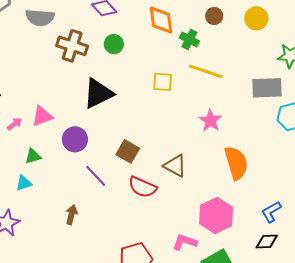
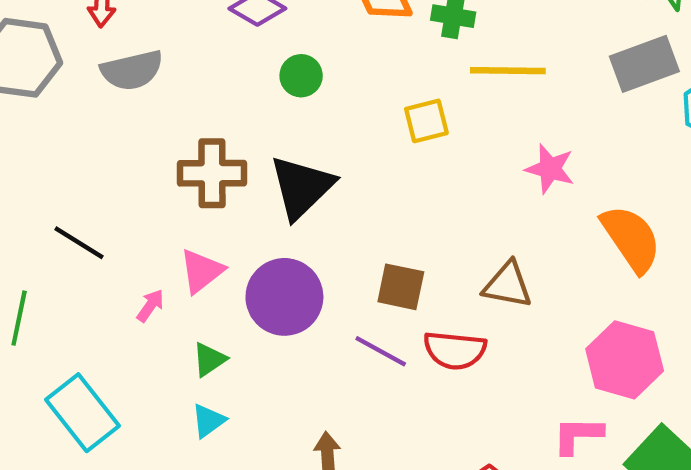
brown cross: (72, 46) -> (212, 173), moved
purple circle: (75, 139) -> (284, 297), size x1.4
purple line: (96, 176) -> (381, 351), moved

